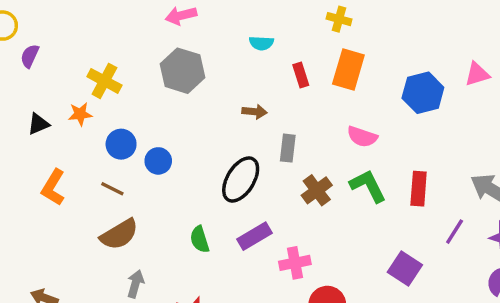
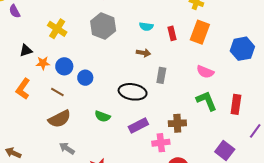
cyan semicircle: (261, 43) -> (146, 26), moved
purple semicircle: (30, 56) -> (15, 11), turned -56
orange star: (80, 114) -> (43, 63), moved
black triangle: (38, 124) -> (26, 50), moved
black ellipse: (241, 179) -> (133, 92), turned 64
brown cross: (317, 190) -> (177, 123), moved, turned 30
green semicircle: (200, 239) -> (102, 116), moved, turned -56
gray arrow: (136, 284) -> (67, 148), turned -77

